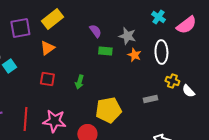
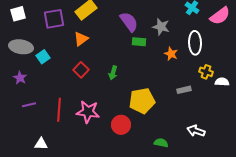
purple semicircle: (95, 31) -> (129, 22), size x1.5
orange star: (134, 55) -> (171, 54), moved
red square: (47, 79) -> (81, 70), turned 35
white semicircle: (188, 91) -> (222, 82), turned 136

